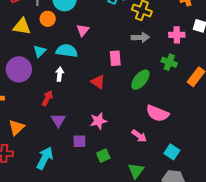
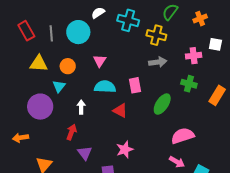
orange circle: (48, 19) -> (68, 66), moved
cyan semicircle: (67, 51) -> (105, 87), moved
pink semicircle: (157, 113) -> (183, 136), turned 145
pink arrow: (139, 136) -> (177, 162), moved

